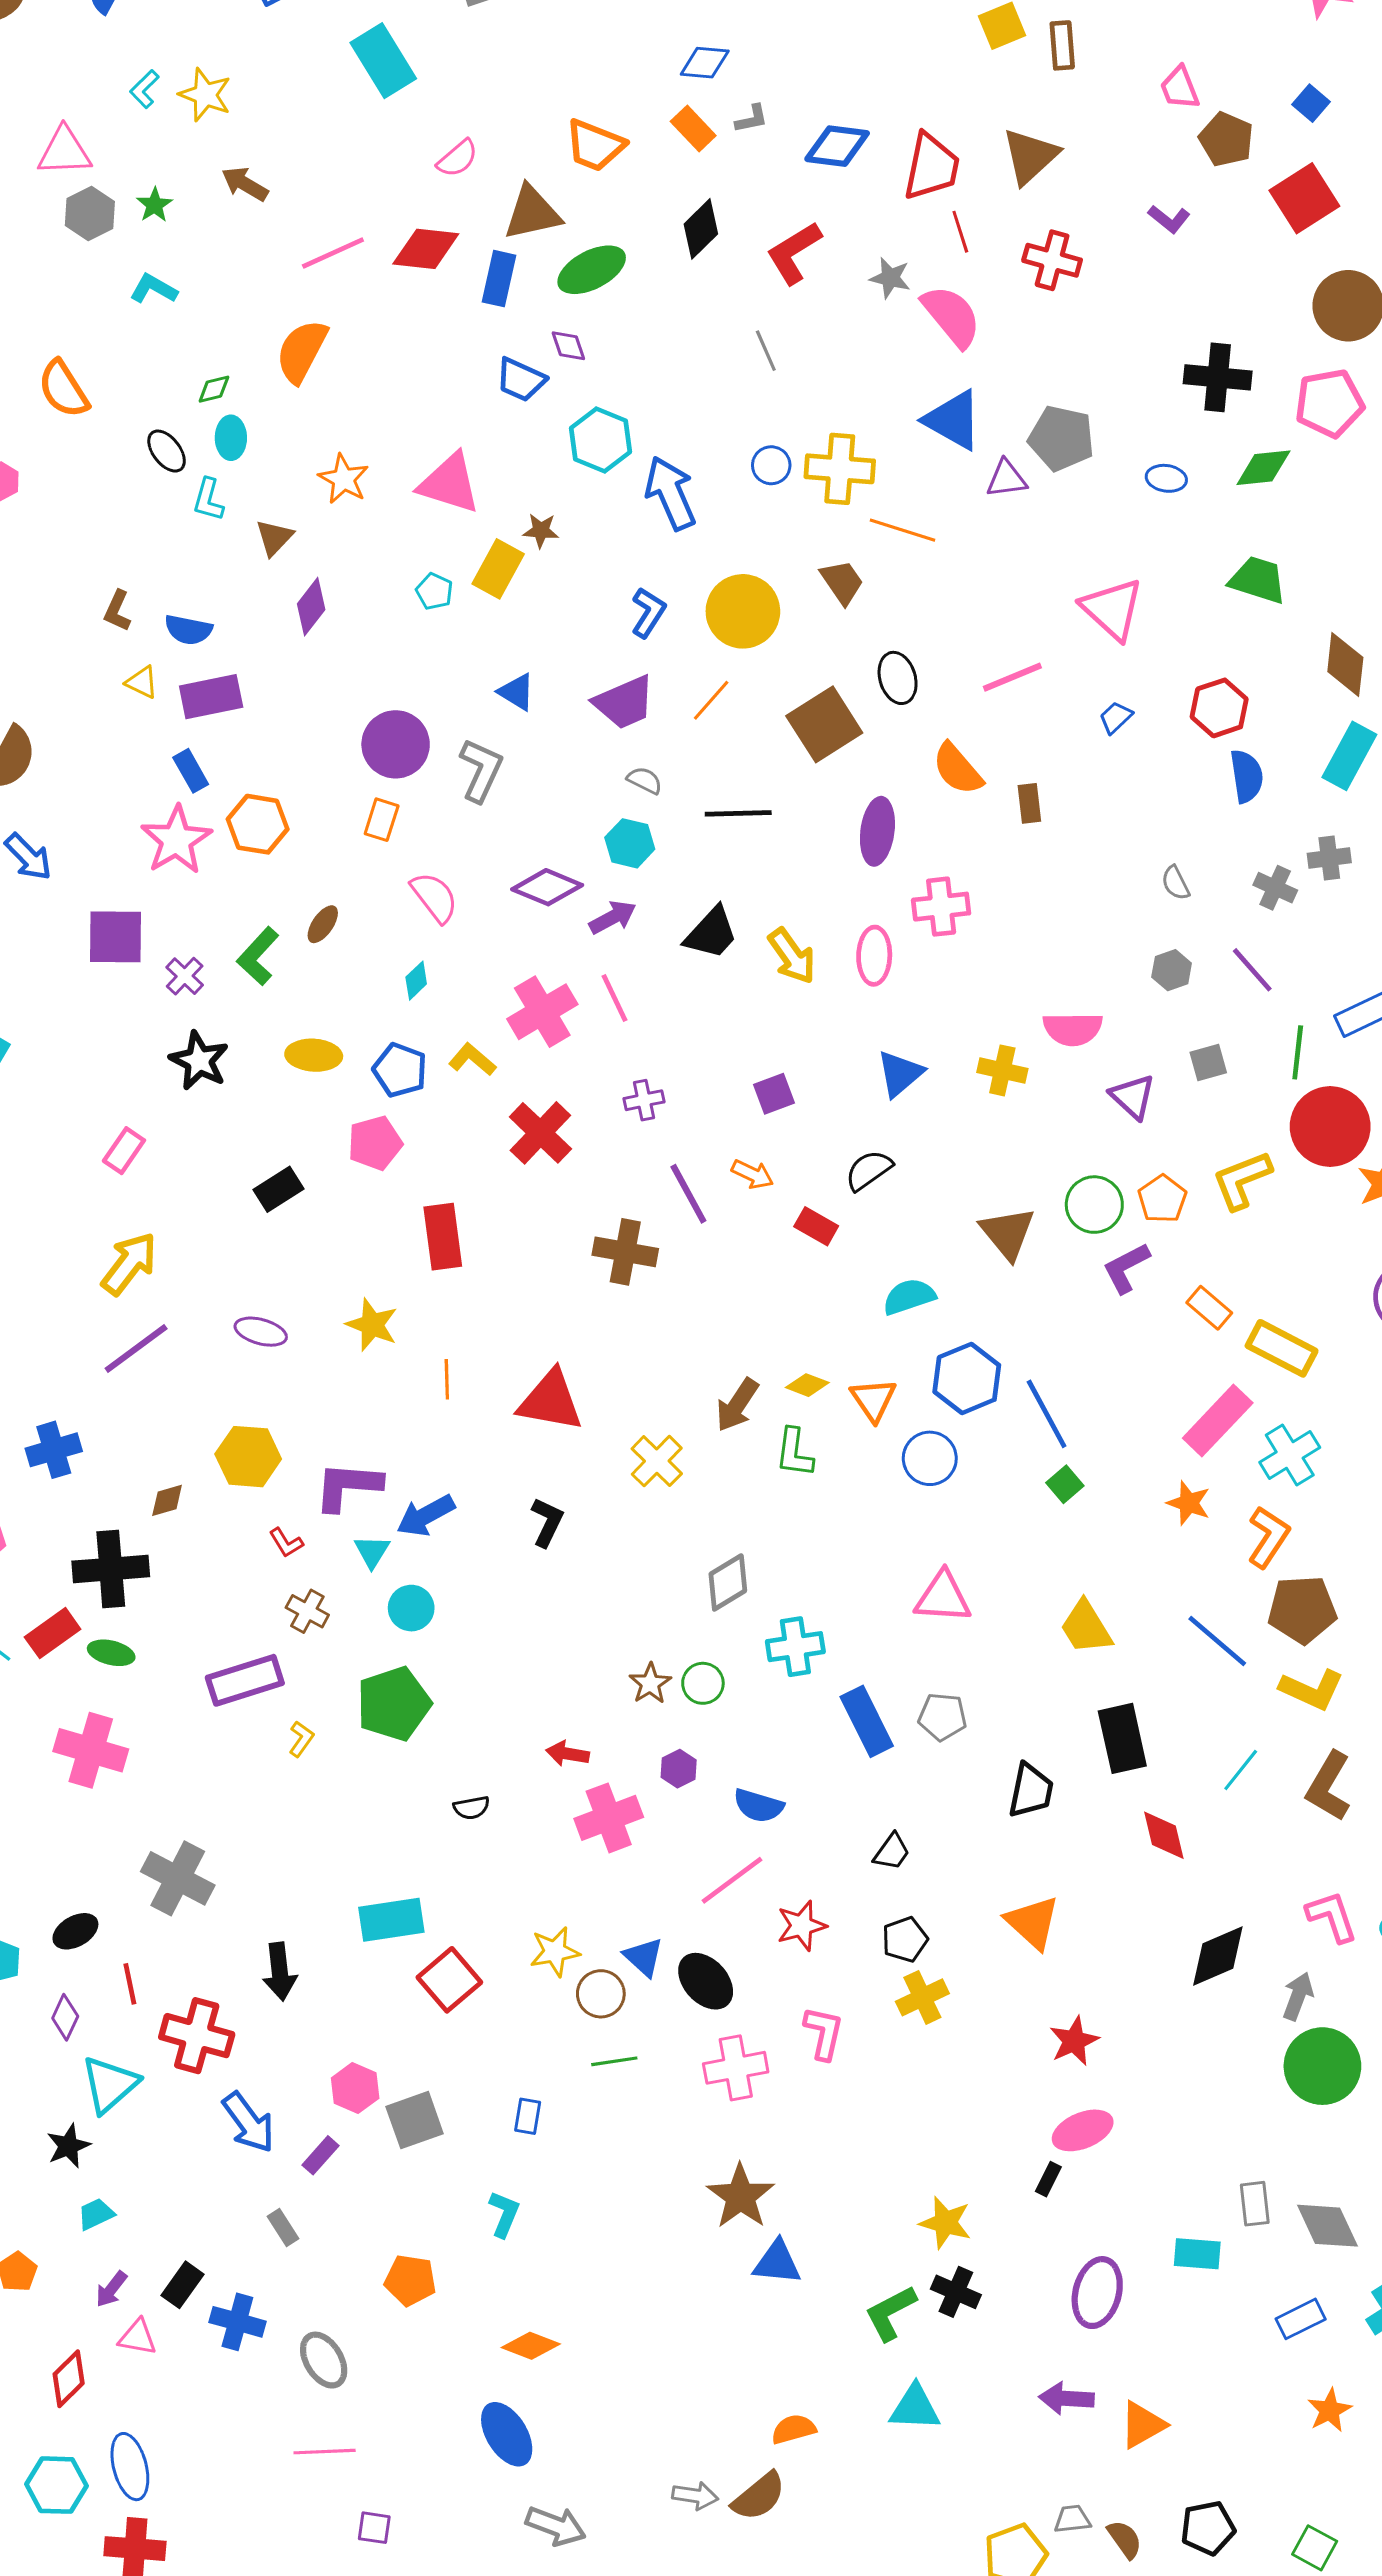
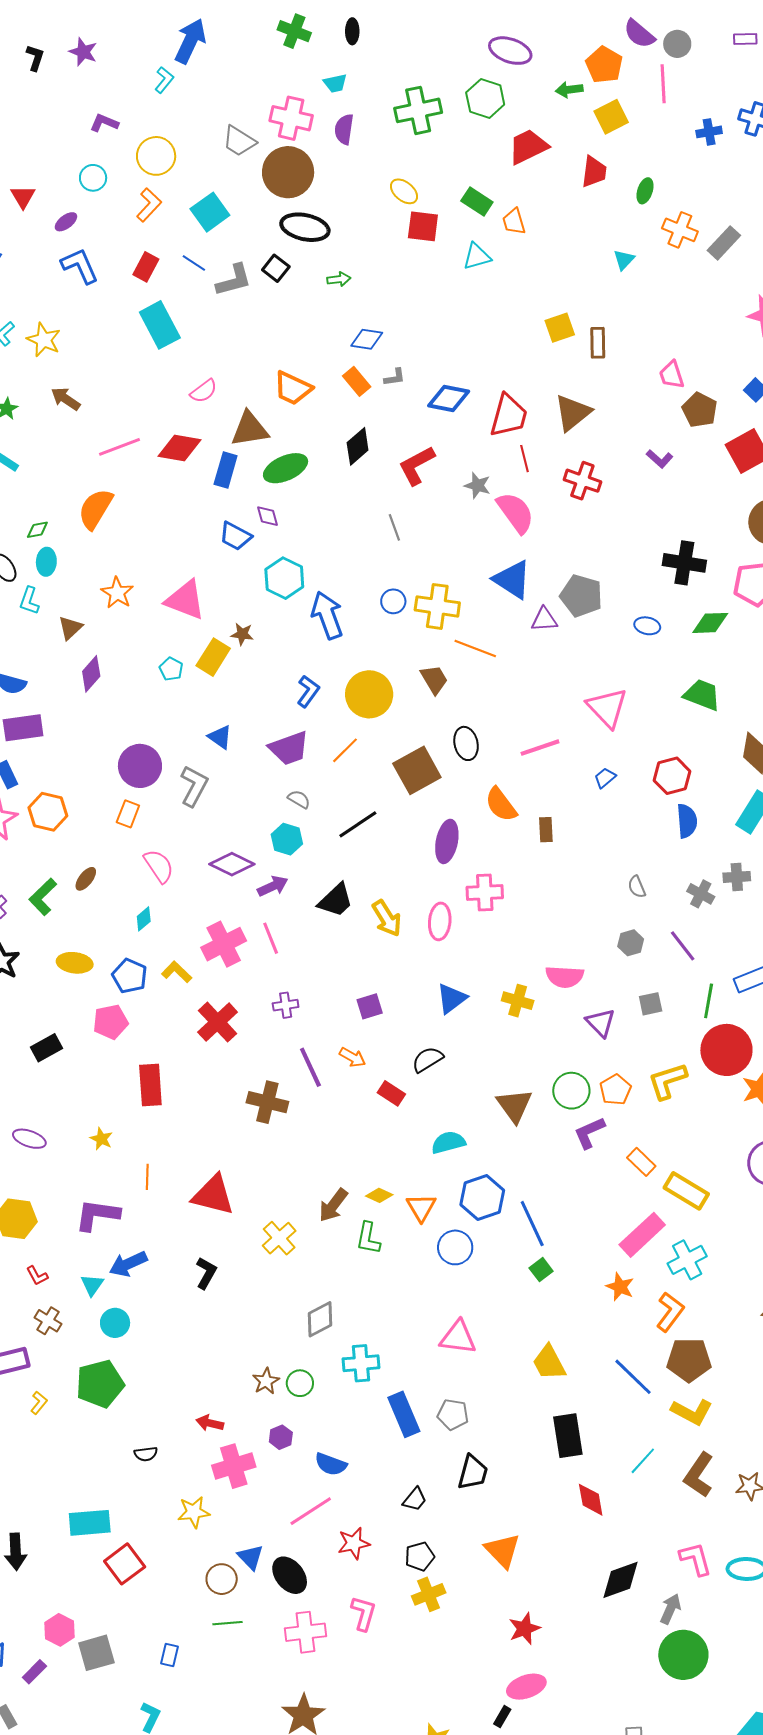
black line: (738, 813) -> (358, 824), turned -36
yellow star: (372, 1325) -> (101, 1139), size x0.7
purple L-shape: (348, 1486) -> (97, 1215), moved
black trapezoid: (1031, 1791) -> (473, 1473), moved
yellow star: (555, 1952) -> (194, 1512), moved

